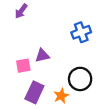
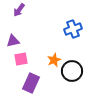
purple triangle: (42, 56) -> (13, 41), moved
orange star: (61, 96) -> (54, 60), moved

